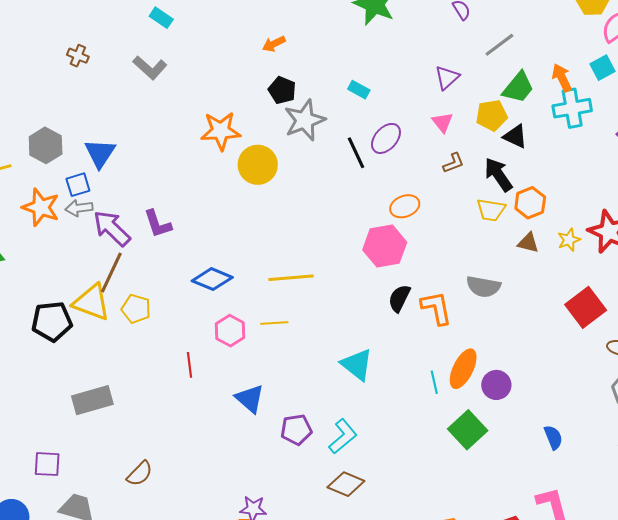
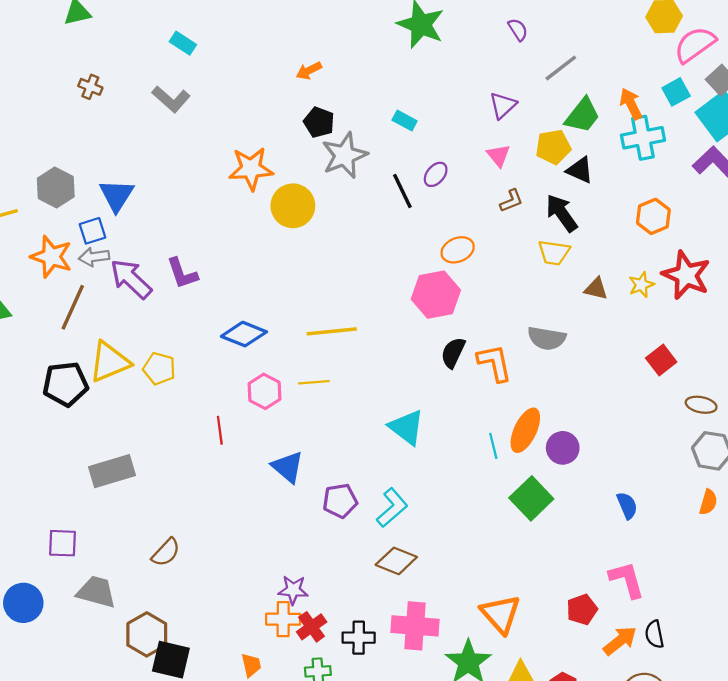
purple ellipse: (386, 138) -> (436, 174), size x0.7
orange hexagon: (530, 203) -> (653, 216), moved
brown line: (111, 273) -> (73, 307), moved
yellow triangle: (91, 302) -> (109, 362), turned -42
red square: (586, 307) -> (661, 360), size x0.7

